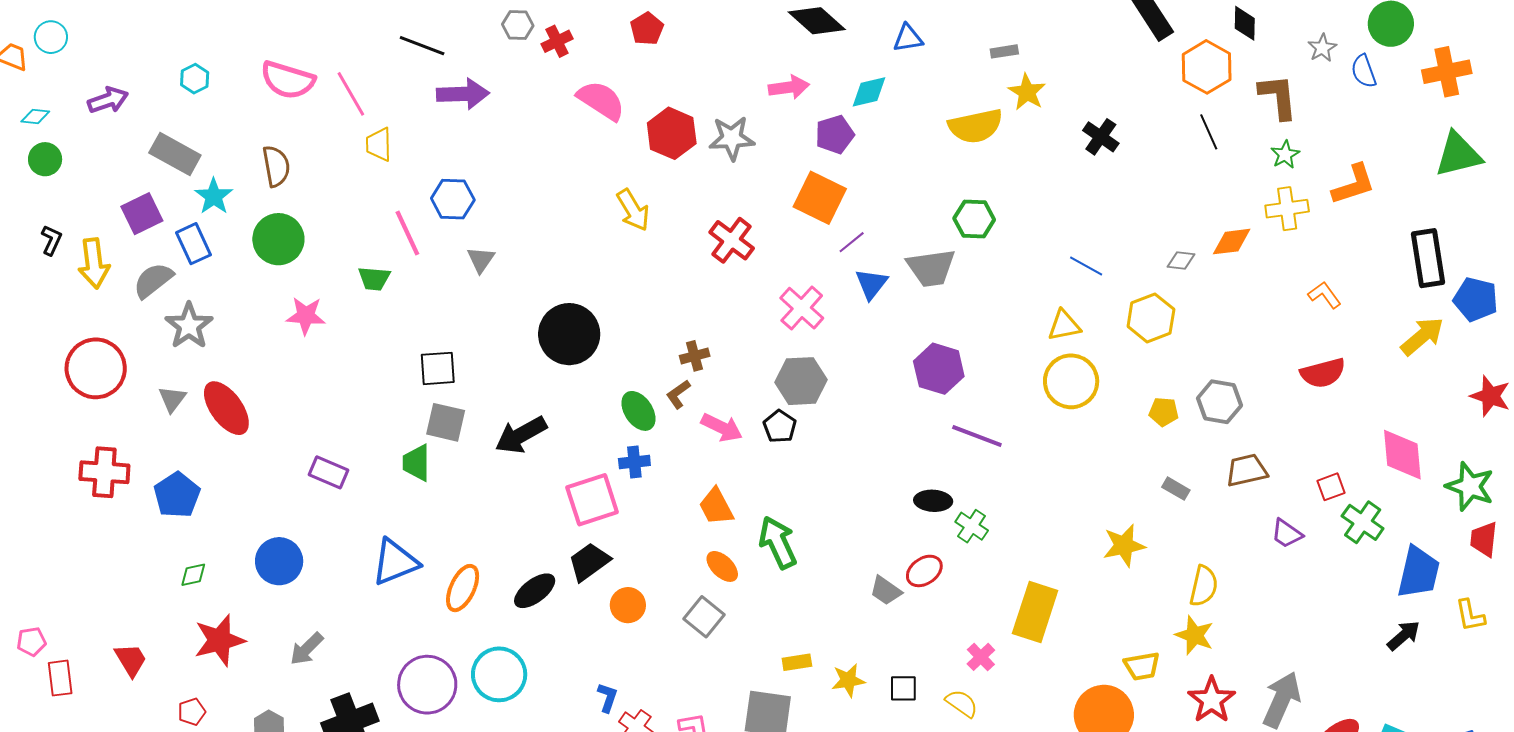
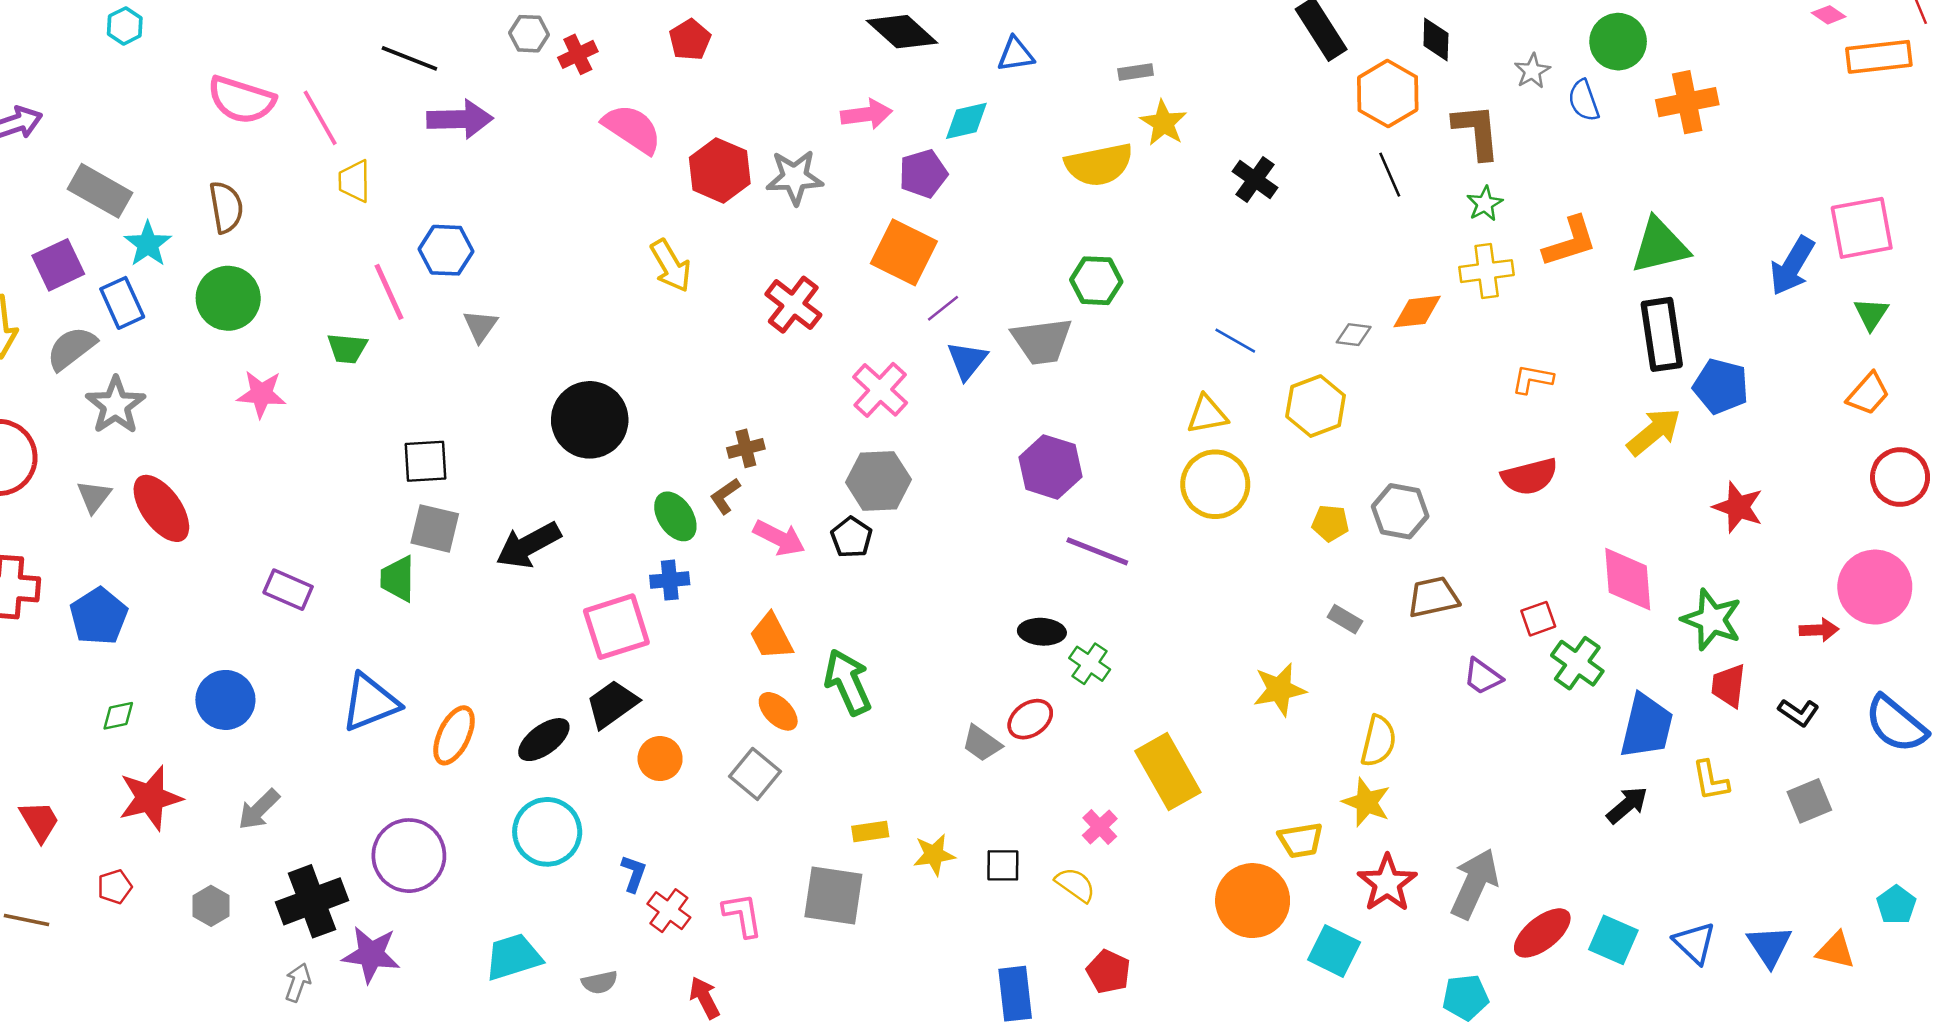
cyan hexagon: (195, 79) -> (125, 26), moved
green triangle: (1458, 155) -> (1660, 246), moved
orange L-shape: (1325, 295) -> (1532, 379), turned -44
yellow rectangle: (1035, 612) -> (1168, 772), turned -48
cyan circle: (499, 674) -> (547, 832), moved

